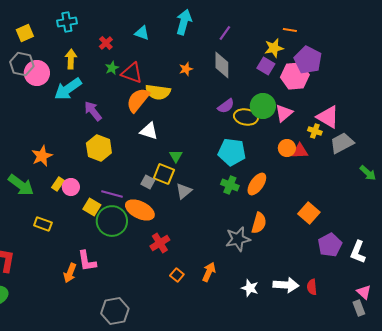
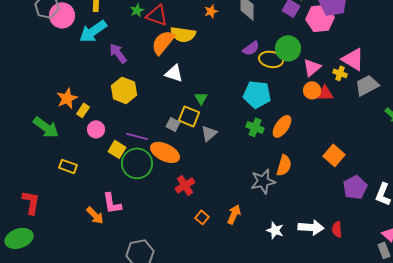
pink triangle: (284, 113) -> (312, 67), moved
yellow rectangle: (58, 184) -> (83, 110), moved
orange arrow: (70, 273) -> (95, 215), turned -66

